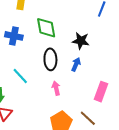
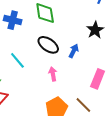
black star: (81, 41) -> (95, 30), moved, turned 30
black ellipse: (50, 59) -> (48, 45), turned -55

